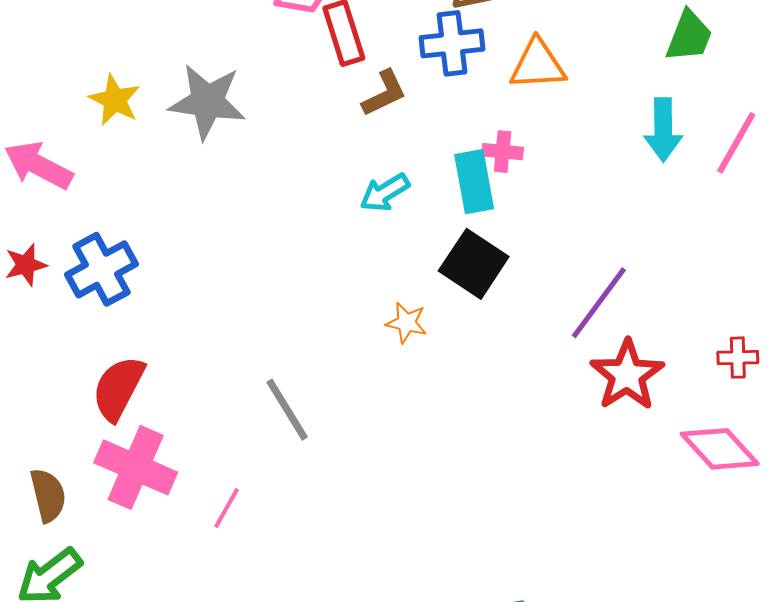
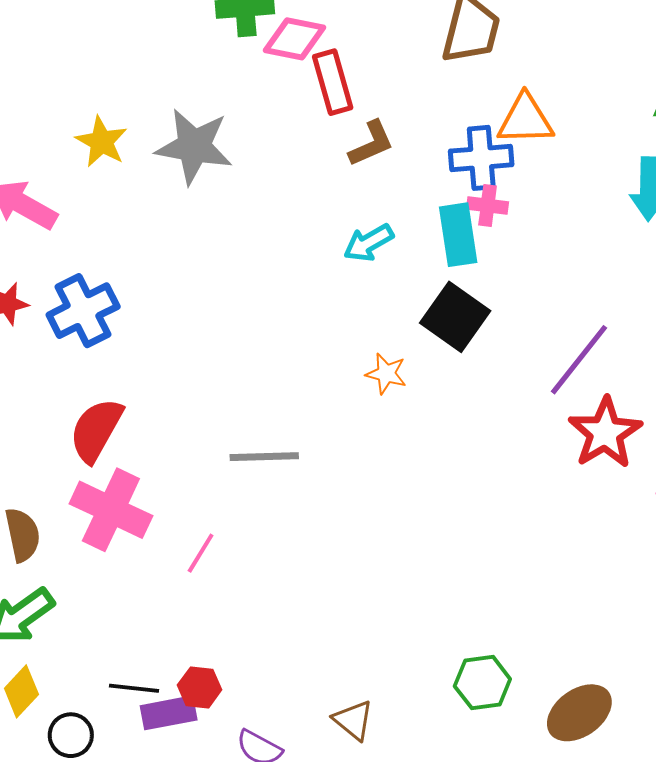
blue cross: (452, 43) -> (481, 158), moved
gray line: (287, 410) -> (264, 457), turned -62

